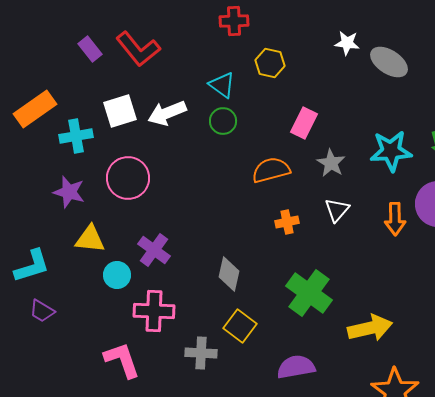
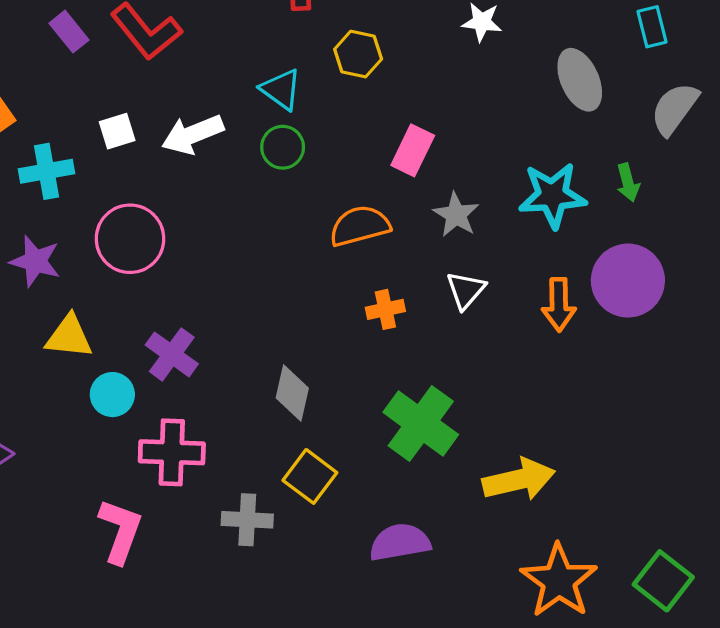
gray ellipse: (389, 62) -> (580, 80), moved, turned 33
white square: (120, 111) -> (117, 131), size x0.7
pink L-shape: (122, 360) -> (120, 531), turned 39

